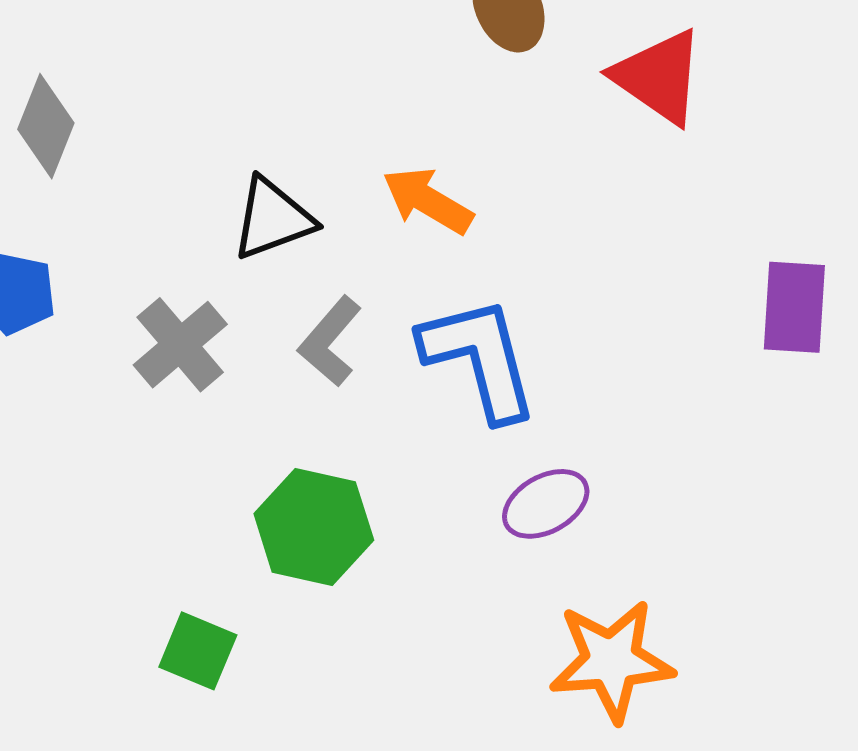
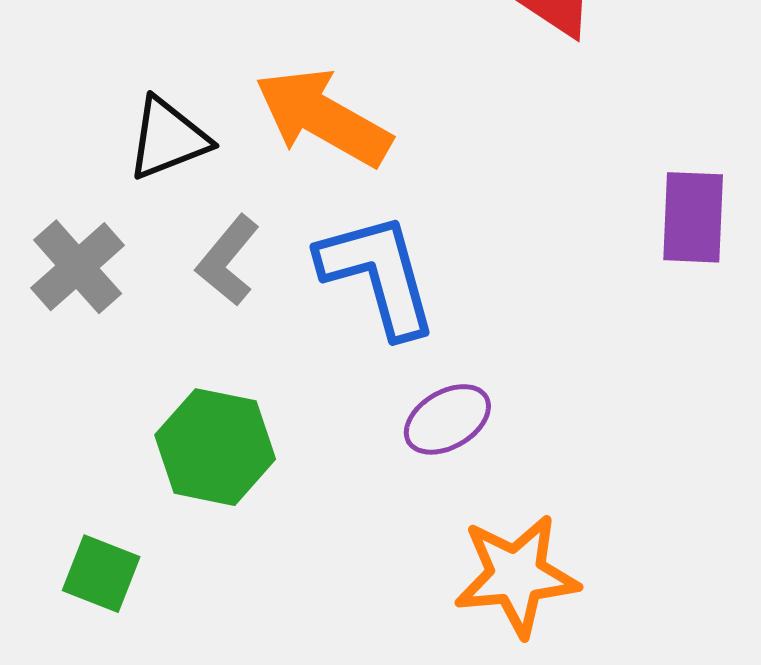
orange arrow: (428, 201) -> (323, 117), size x1.5

